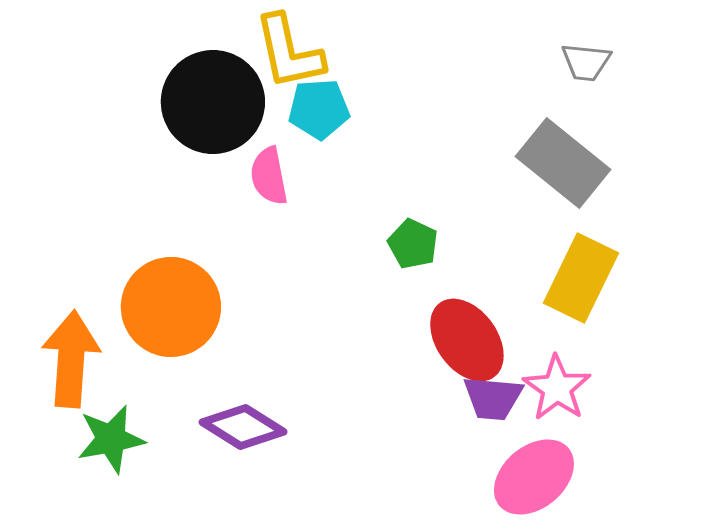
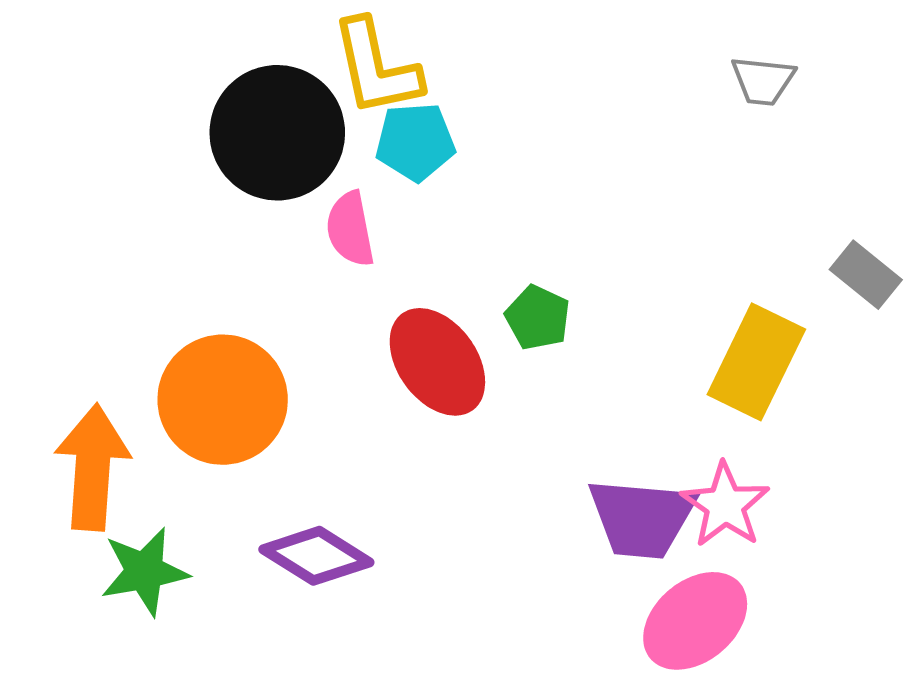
gray rectangle: (563, 163) -> (866, 275), moved, size x0.6
red ellipse: (467, 340) -> (437, 362), moved
purple trapezoid: (493, 398) -> (642, 518), size x1.4

